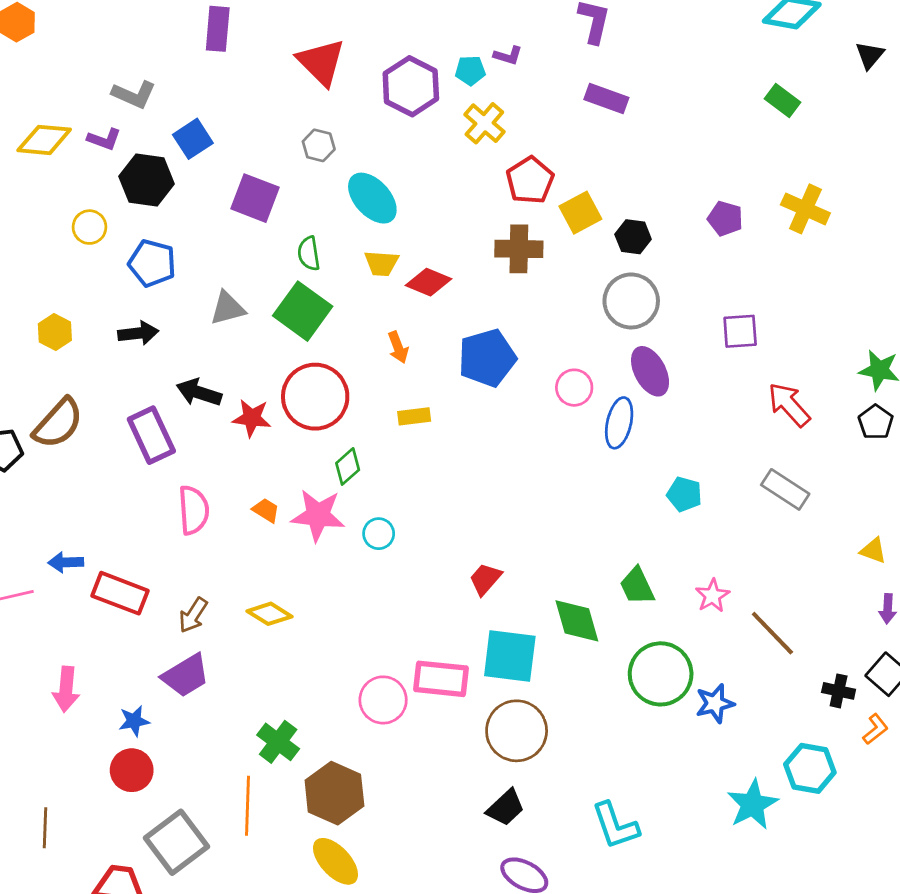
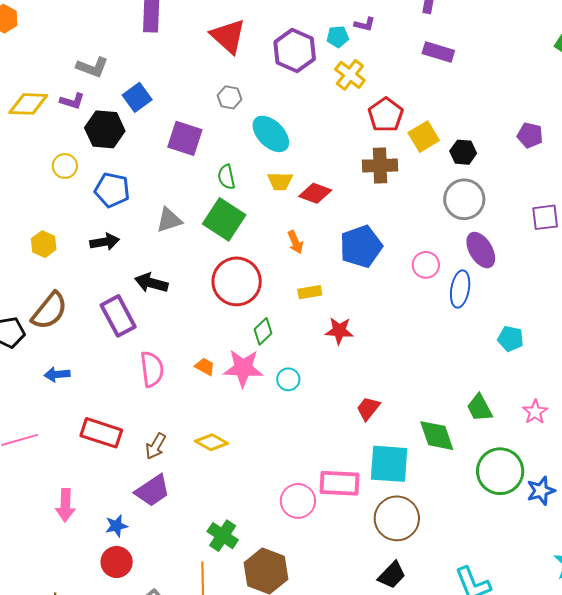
red star: (252, 418) -> (339, 331), moved
blue arrow: (66, 562) -> (57, 374), moved

